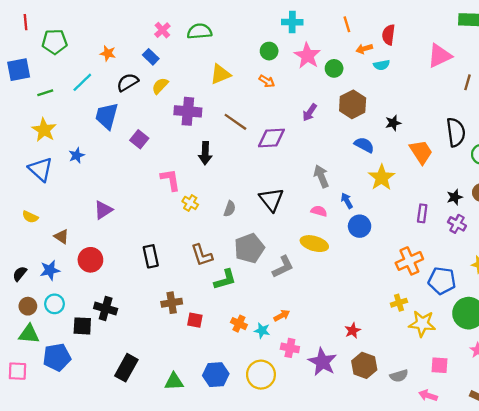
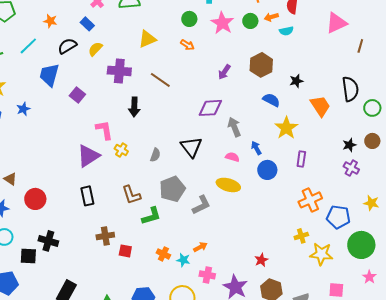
green circle: (334, 68) -> (250, 21), moved
purple diamond: (271, 138) -> (210, 108), moved
purple triangle: (103, 210) -> (88, 156), moved, size x1.4
purple rectangle: (422, 213) -> (301, 159), moved

